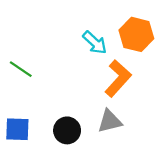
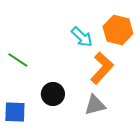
black circle: (67, 130) -> (53, 94), moved

